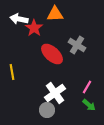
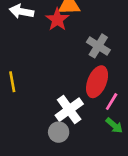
red star: (34, 28) -> (57, 19), moved
red ellipse: (52, 54) -> (97, 82), moved, turned 70

